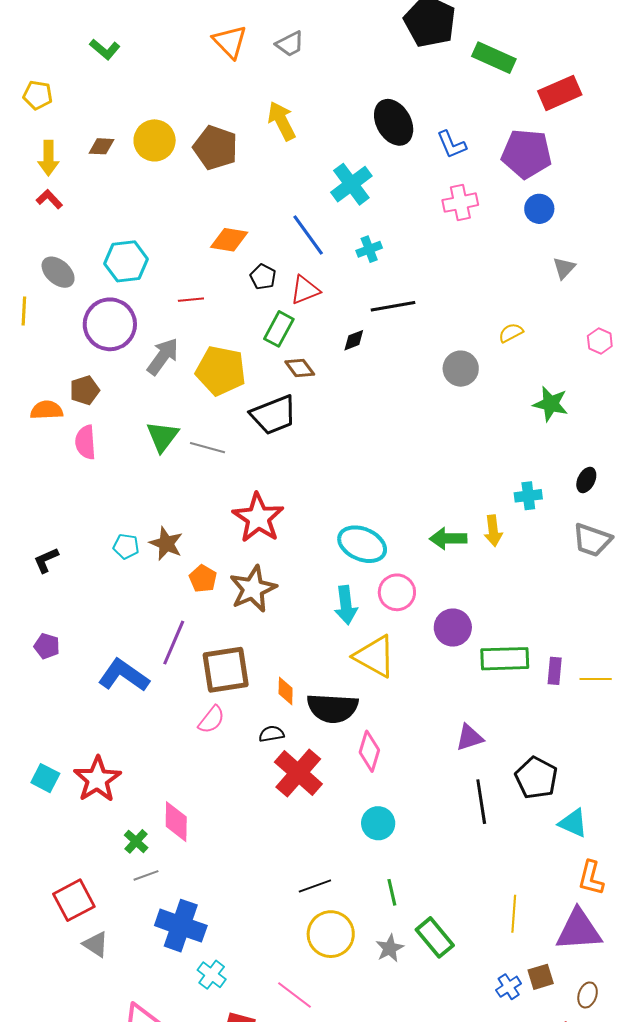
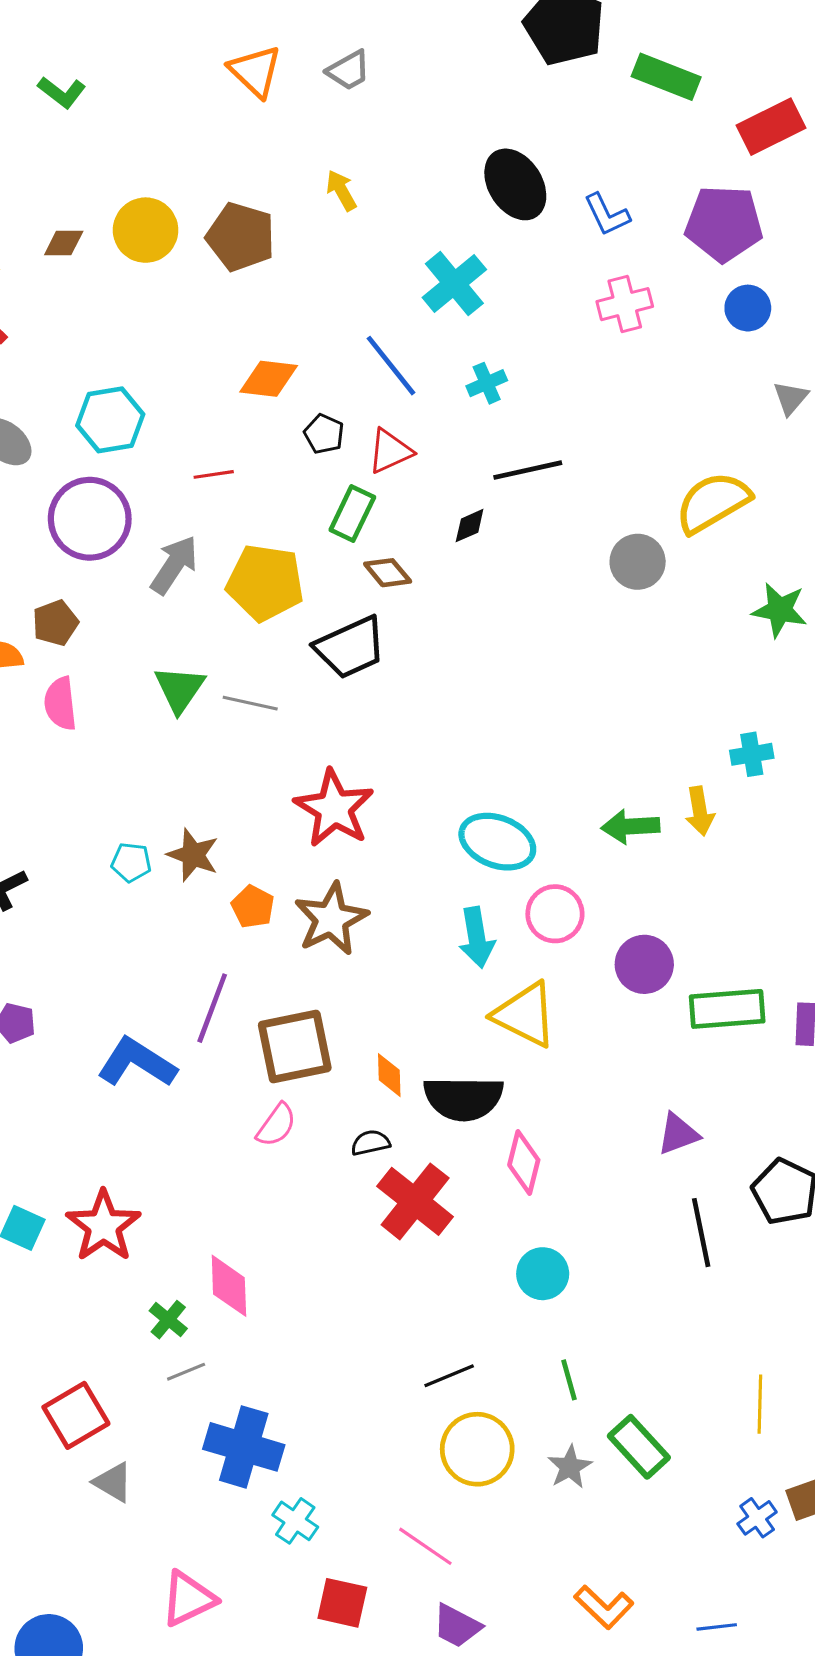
yellow arrow: (282, 121) -> (341, 190), size x0.7
yellow semicircle: (511, 333) -> (713, 502), size x2.0

